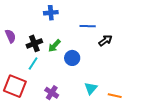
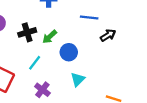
cyan line: (33, 63) -> (35, 63), moved
cyan triangle: (91, 88) -> (78, 79), moved

